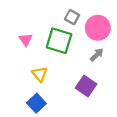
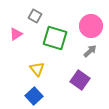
gray square: (72, 17) -> (35, 16), moved
pink triangle: (26, 40) -> (16, 34), moved, turned 32

